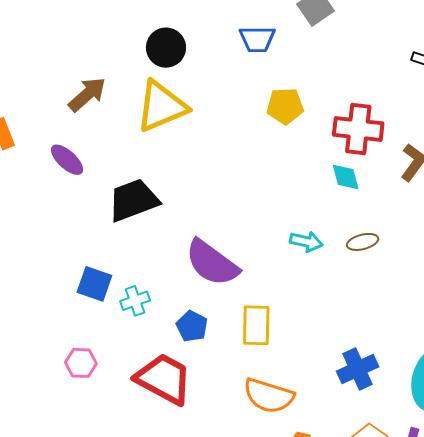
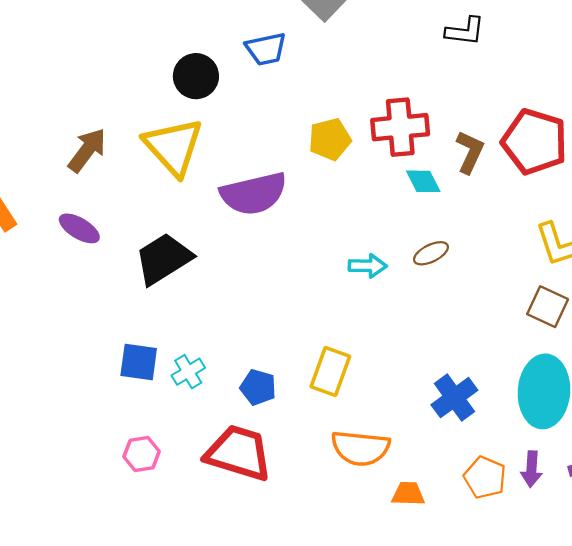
black circle: (166, 48) -> (196, 76), moved
yellow triangle: (161, 106) -> (173, 147), turned -38
yellow pentagon: (285, 106) -> (330, 139), moved
cyan diamond: (346, 177) -> (423, 181), moved
purple semicircle: (212, 263) -> (254, 194), moved, turned -38
yellow rectangle: (256, 325) -> (330, 371), turned 30

